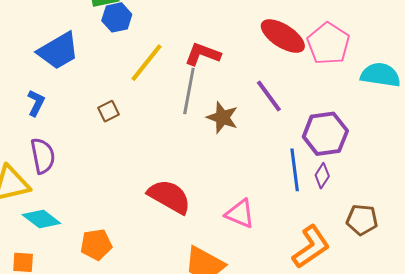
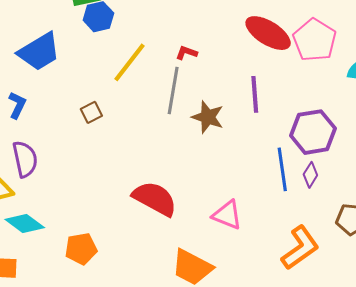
red L-shape: (203, 54) -> (187, 53), size x0.6
purple line: (269, 96) -> (255, 94), turned 33

